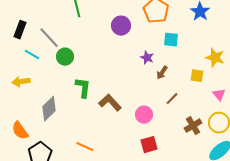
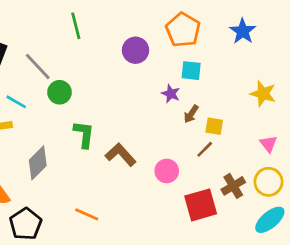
cyan square: (171, 40) -> (191, 71), moved
cyan line: (32, 55) -> (16, 102), moved
yellow square: (197, 76) -> (214, 126), moved
red square: (149, 145) -> (201, 205), moved, size x1.4

